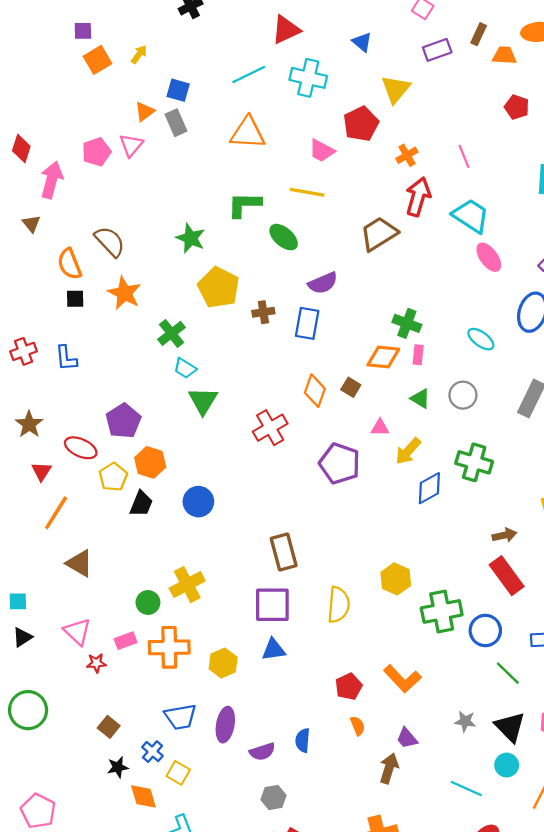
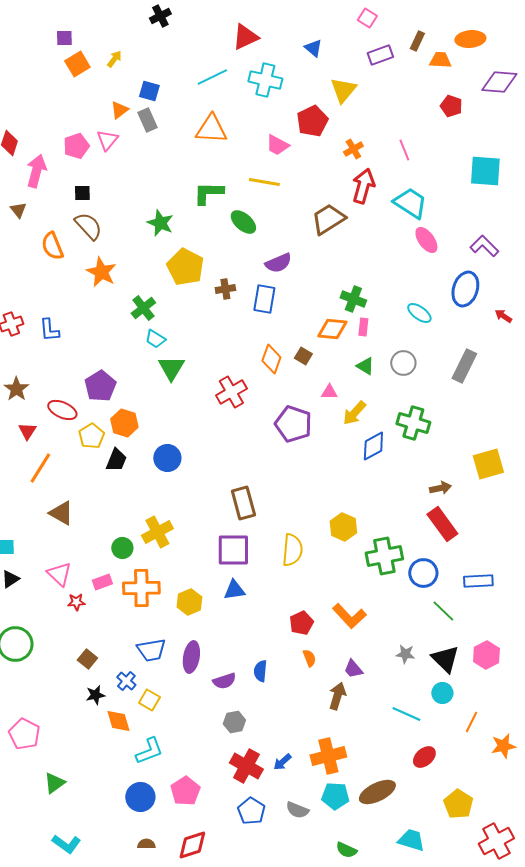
black square: (75, 299) -> (82, 193), moved

